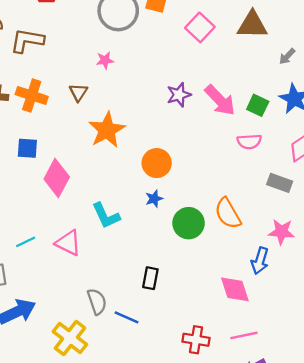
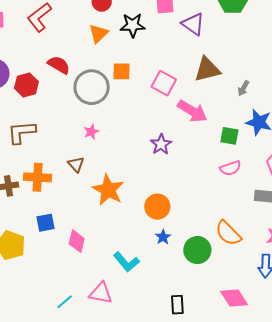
pink arrow: (220, 100) -> (192, 111), moved
pink diamond: (57, 178) -> (77, 241), size x0.7
pink diamond: (235, 289) -> (234, 298), moved

